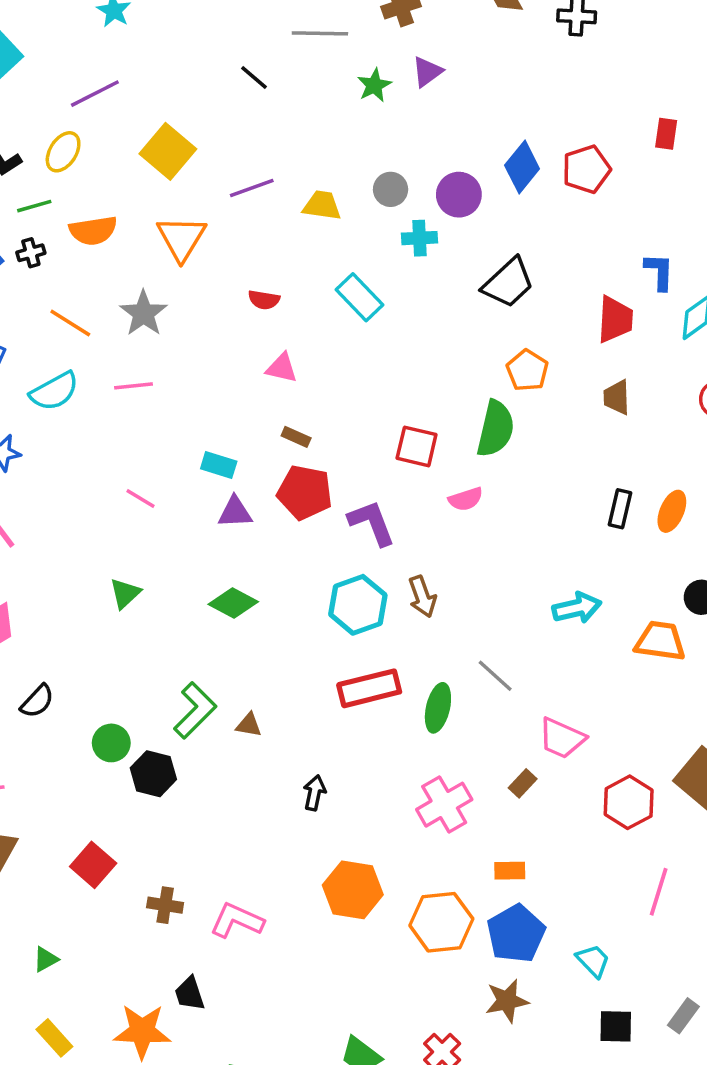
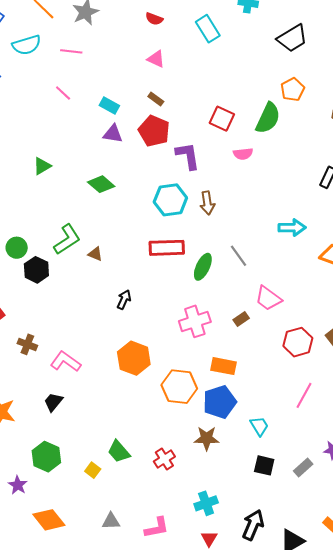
pink line: (140, 499) -> (63, 93), moved
orange rectangle: (510, 871) -> (223, 366), size x1.4
black trapezoid: (190, 994) -> (53, 402), moved, turned 45

